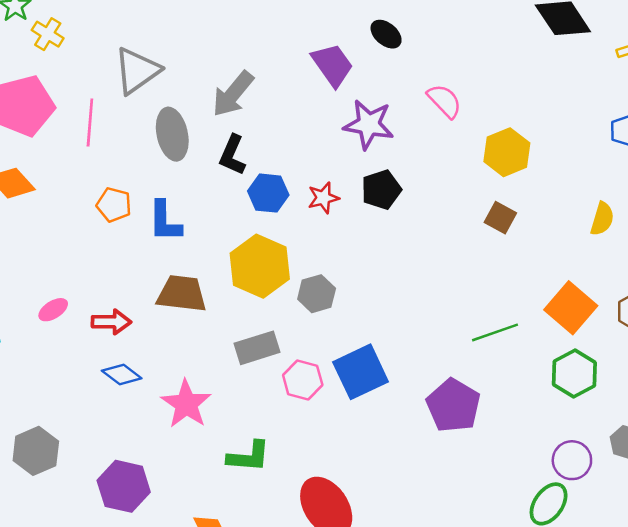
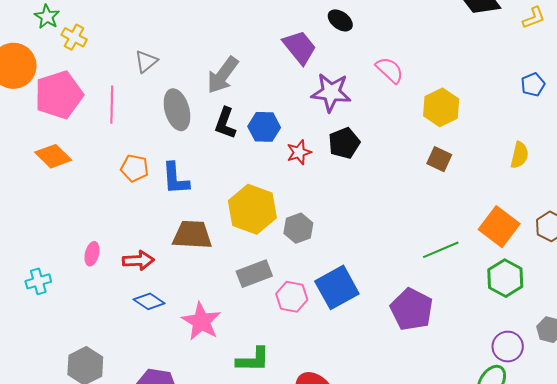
gray triangle: (137, 71) -> (146, 62), size x0.6
blue hexagon: (268, 193) -> (264, 127), moved
pink ellipse: (53, 310) -> (92, 254), turned -40

